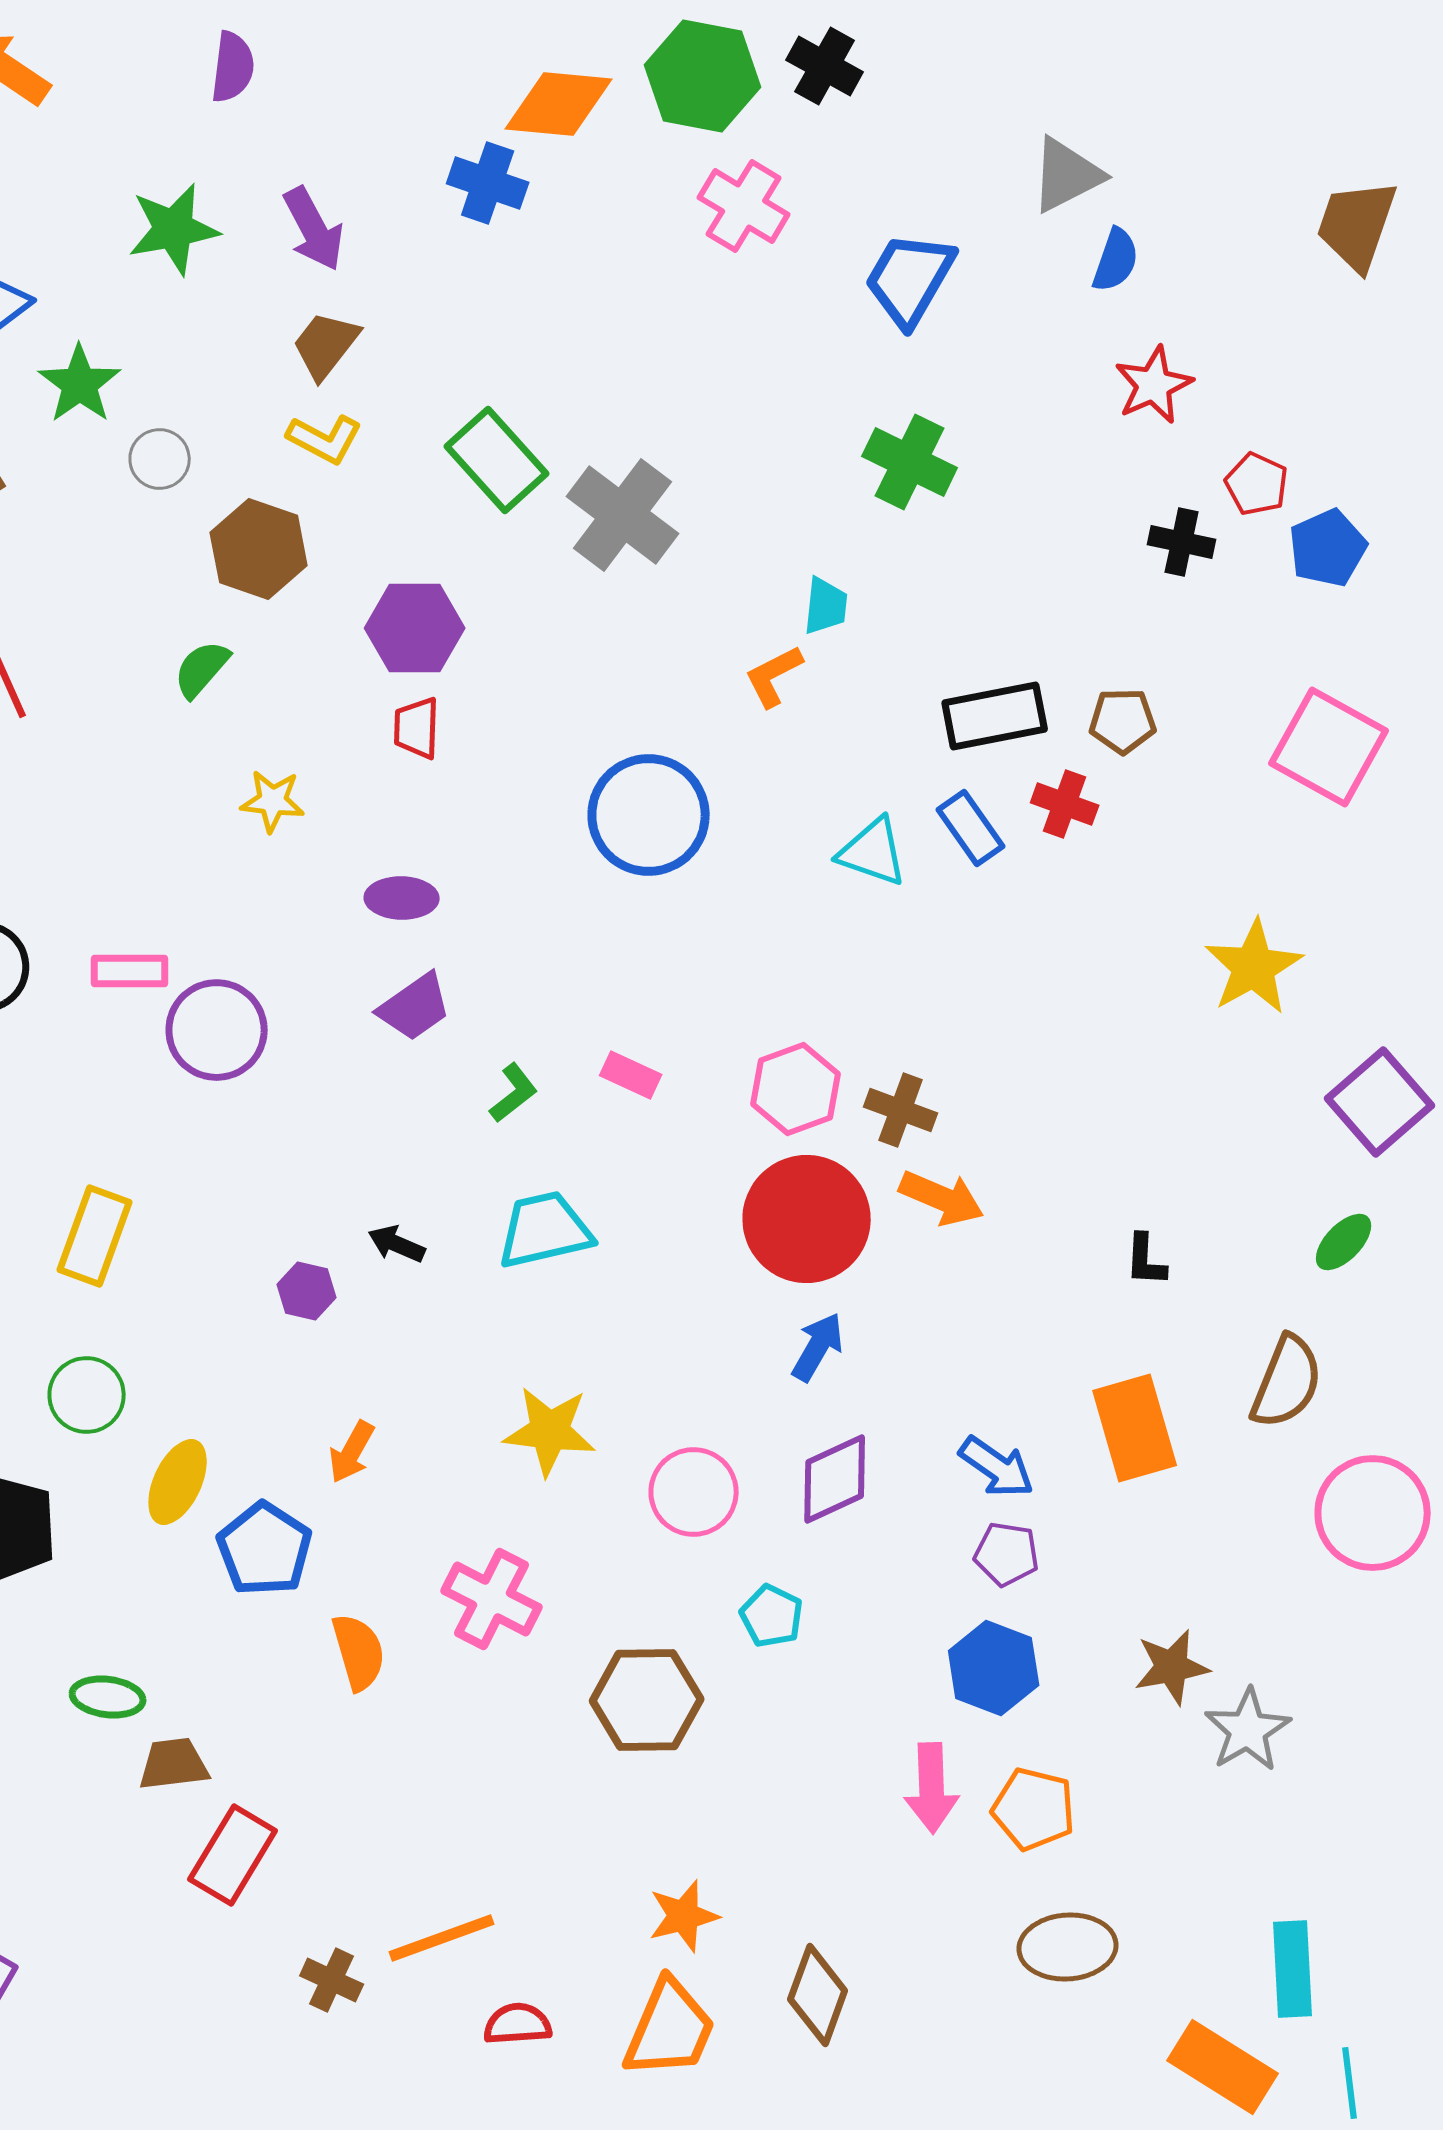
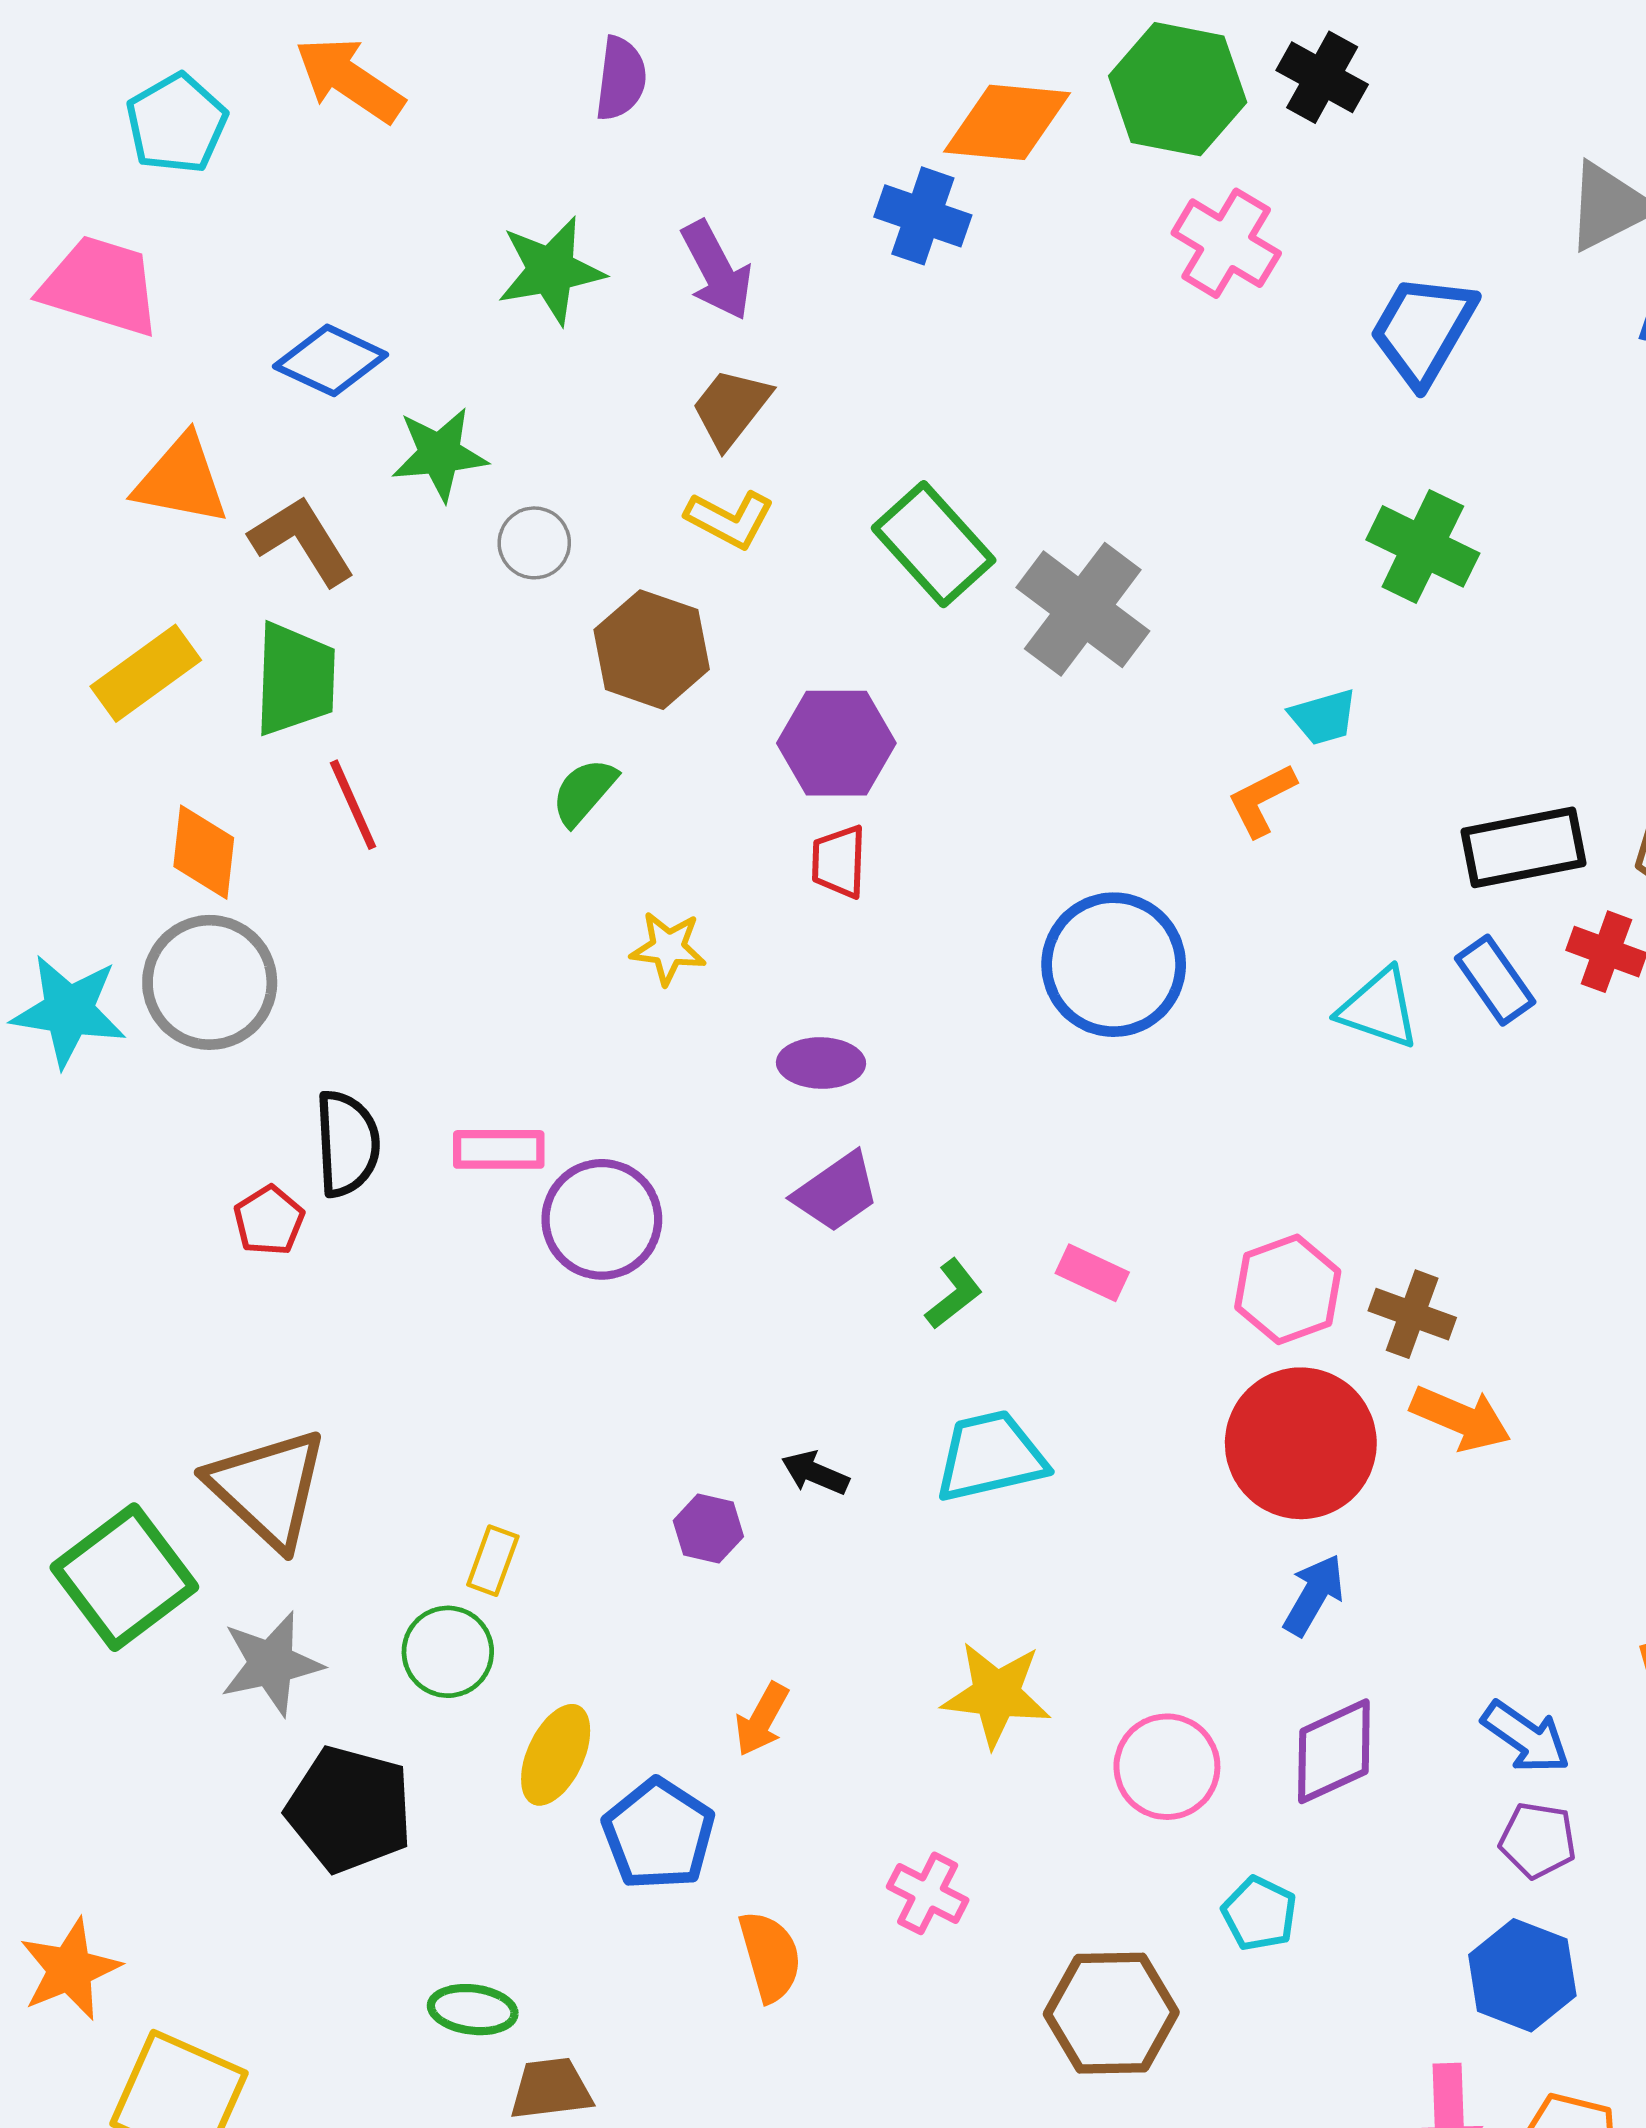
green star: (80, 384) -> (440, 454), turned 30
cyan trapezoid: (826, 606) -> (1323, 717), turned 68
yellow rectangle: (95, 1236) -> (493, 1561), moved, size x0.6
pink cross: (492, 1599) -> (928, 1893), size x0.7

